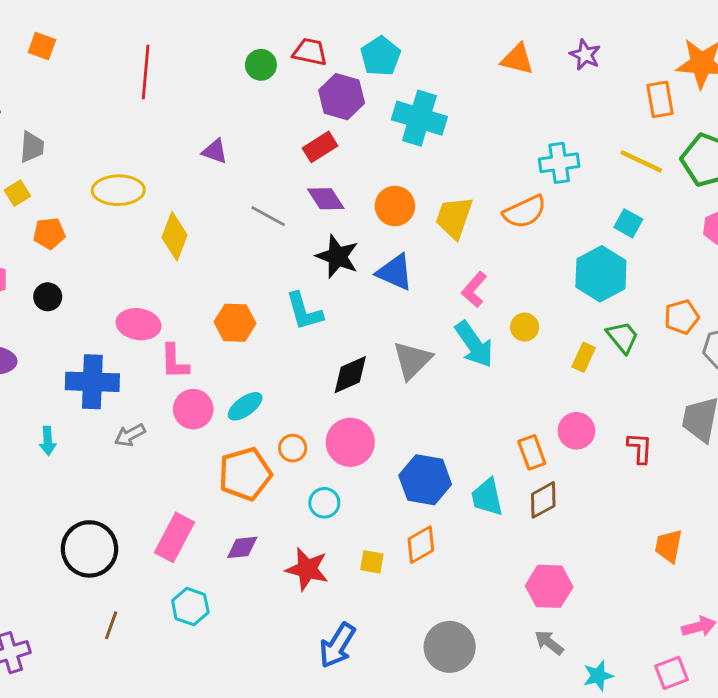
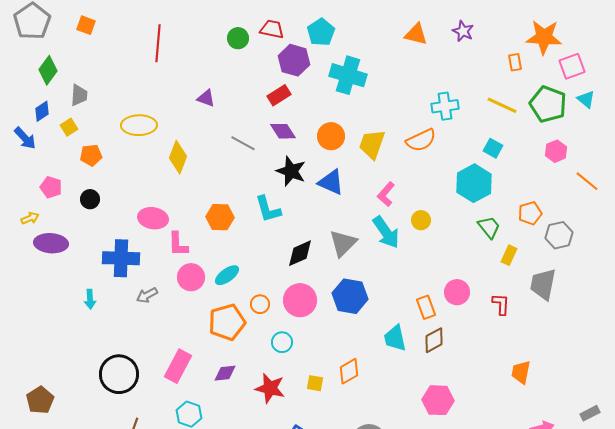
orange rectangle: (660, 99) -> (515, 62), size x0.7
yellow rectangle: (584, 357) -> (509, 255), moved
blue hexagon: (425, 480) -> (350, 296), moved

